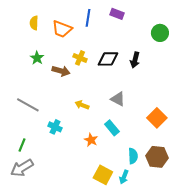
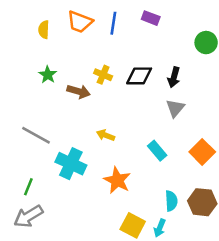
orange trapezoid: (62, 29) -> (80, 22), moved
gray triangle: (118, 99) -> (175, 108), moved, turned 42
cyan cross: (55, 127) -> (71, 164), size x1.6
cyan rectangle: (112, 128) -> (157, 151), moved
orange star: (91, 140) -> (117, 180), size x1.5

